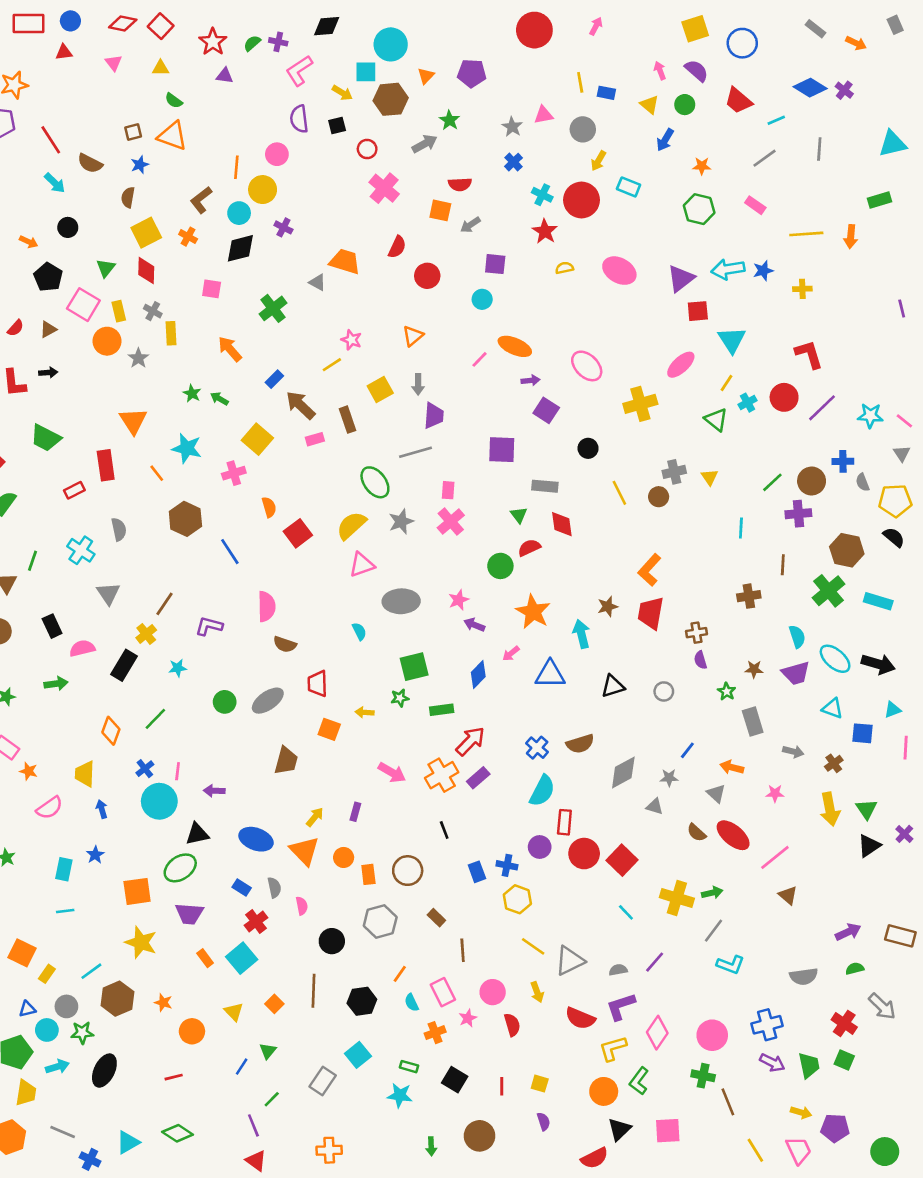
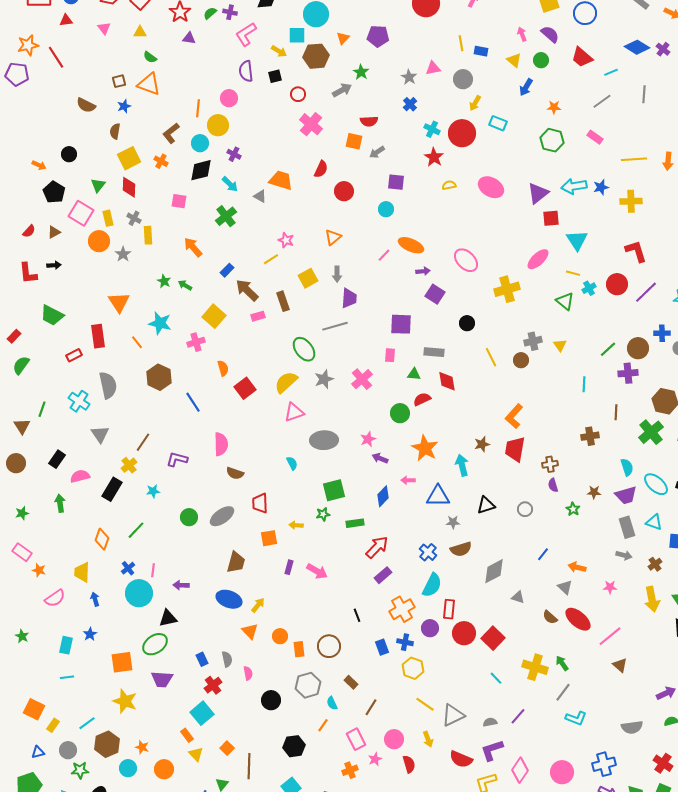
red line: (51, 140) -> (56, 57), moved
cyan arrow: (55, 183) -> (230, 184), moved
yellow cross: (802, 289) -> (631, 201), size x1.5
yellow line: (727, 383) -> (573, 273), turned 72
pink rectangle: (448, 490) -> (390, 355), moved
green triangle: (519, 515) -> (414, 374), turned -48
gray semicircle: (119, 529) -> (108, 385), size x1.5
black rectangle: (52, 626) -> (57, 459), turned 60
pink arrow: (511, 654) -> (408, 480), turned 40
green arrow: (56, 684) -> (60, 503), turned -90
gray rectangle: (753, 722) -> (627, 527), moved
orange square: (329, 729) -> (269, 538), turned -30
orange cross: (442, 775) -> (402, 609), moved
gray star: (669, 778) -> (453, 522), moved
purple rectangle: (355, 812) -> (289, 567), moved
blue ellipse: (256, 839) -> (229, 599), moved
orange triangle: (304, 851) -> (250, 631), size x0.7
blue rectangle: (242, 888) -> (202, 659), turned 32
green arrow: (712, 893) -> (562, 663), turned -112
brown line: (463, 950) -> (371, 707), turned 36
orange rectangle: (205, 958) -> (187, 735), moved
brown line: (314, 991) -> (249, 766), moved
cyan semicircle: (412, 1003) -> (332, 703), moved
cyan circle: (47, 1030) -> (128, 768), moved

